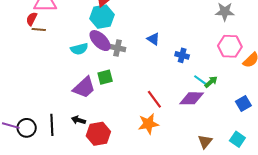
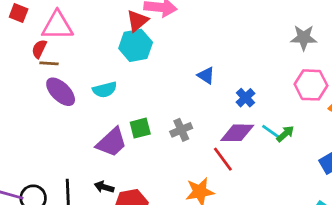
purple ellipse: (100, 41) -> (61, 92), moved
gray cross: (117, 48) -> (181, 130), moved, turned -35
blue cross: (182, 55) -> (246, 98), turned 32
purple diamond: (192, 98) -> (237, 133), moved
red line: (154, 99) -> (223, 159), moved

